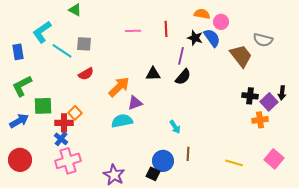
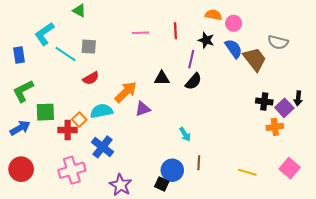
blue semicircle: (212, 38) -> (234, 49), moved
cyan semicircle: (122, 121) -> (101, 111), moved
blue cross: (61, 139) -> (102, 147), moved, size x1.5

